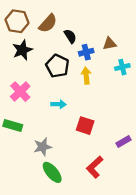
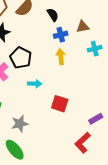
black semicircle: (70, 36) -> (53, 15), moved
black pentagon: (57, 66) -> (21, 58), moved
red L-shape: (95, 167) -> (83, 143), moved
green ellipse: (52, 172) -> (15, 150), moved

